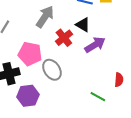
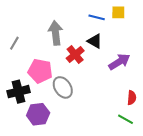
gray arrow: (45, 17) -> (56, 33), turned -40
purple arrow: (95, 45) -> (119, 62), moved
green line: (98, 97) -> (125, 119), moved

